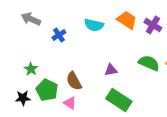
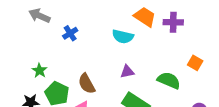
cyan semicircle: (94, 25) -> (123, 37), moved
purple cross: (153, 25) -> (173, 22), turned -30
green semicircle: (149, 63) -> (169, 80), moved

